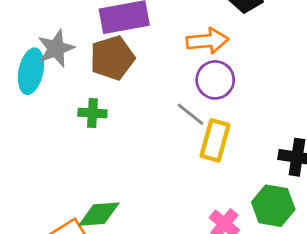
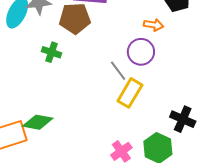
orange arrow: (207, 41) -> (154, 25), moved, size x0.7

